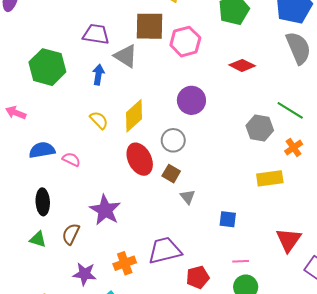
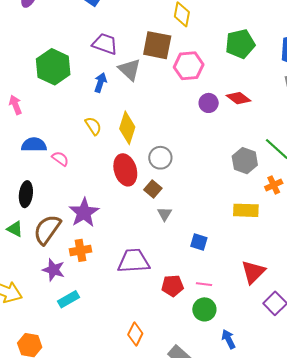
purple circle: (191, 100) -> (209, 103), moved, size x0.7
pink arrow: (16, 113) -> (15, 105), turned 36
yellow diamond: (134, 116) -> (127, 128), turned -40
brown semicircle: (71, 234) -> (47, 229), size x1.5
orange cross: (125, 263) -> (81, 250), moved
red pentagon: (198, 277) -> (172, 286), moved

